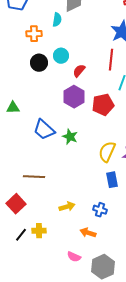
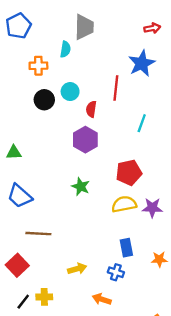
red line: (111, 60) -> (116, 88), moved
red semicircle: (79, 71) -> (91, 109), turned -32
red pentagon: (103, 105) -> (129, 173), moved
blue trapezoid: (44, 130) -> (20, 196), moved
yellow semicircle: (107, 152) -> (124, 204), turned 55
blue rectangle: (112, 180) -> (126, 248), moved

